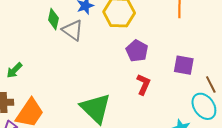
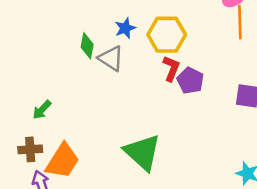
red L-shape: (143, 84) -> (171, 68), moved

